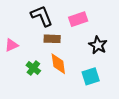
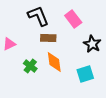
pink rectangle: (78, 19) -> (73, 19), turned 72

